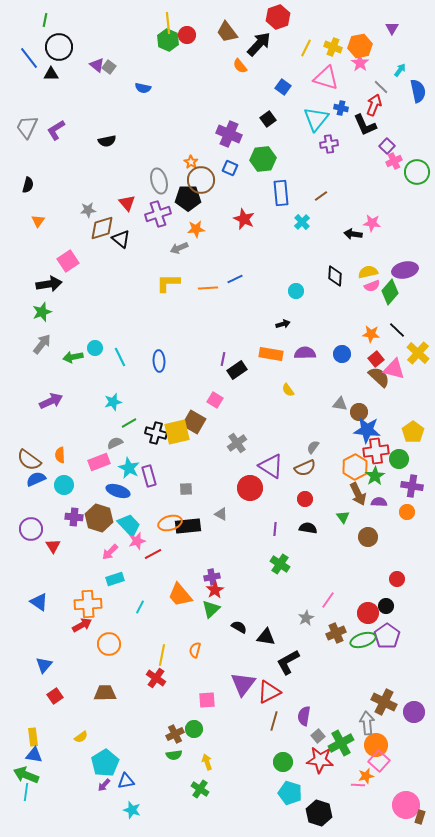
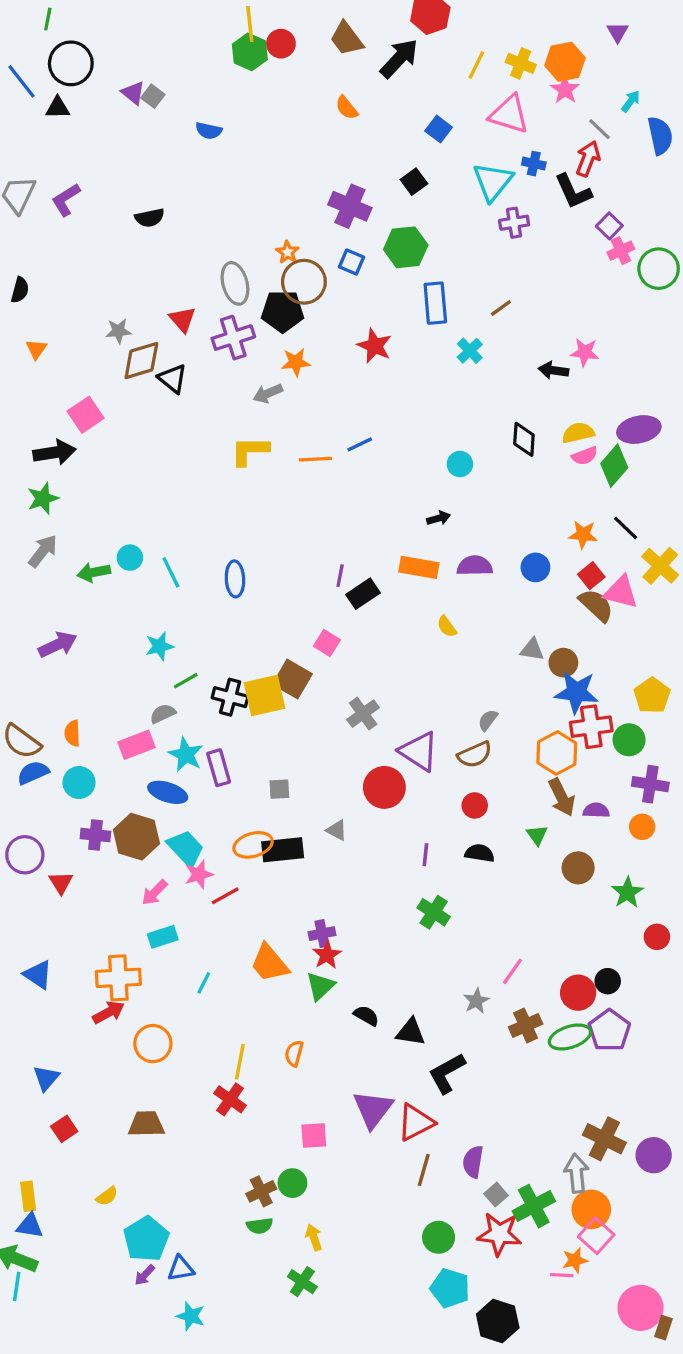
orange semicircle: (240, 66) -> (347, 108), moved
green star: (375, 476) -> (627, 893), moved
red circle: (397, 579) -> (657, 937), moved

